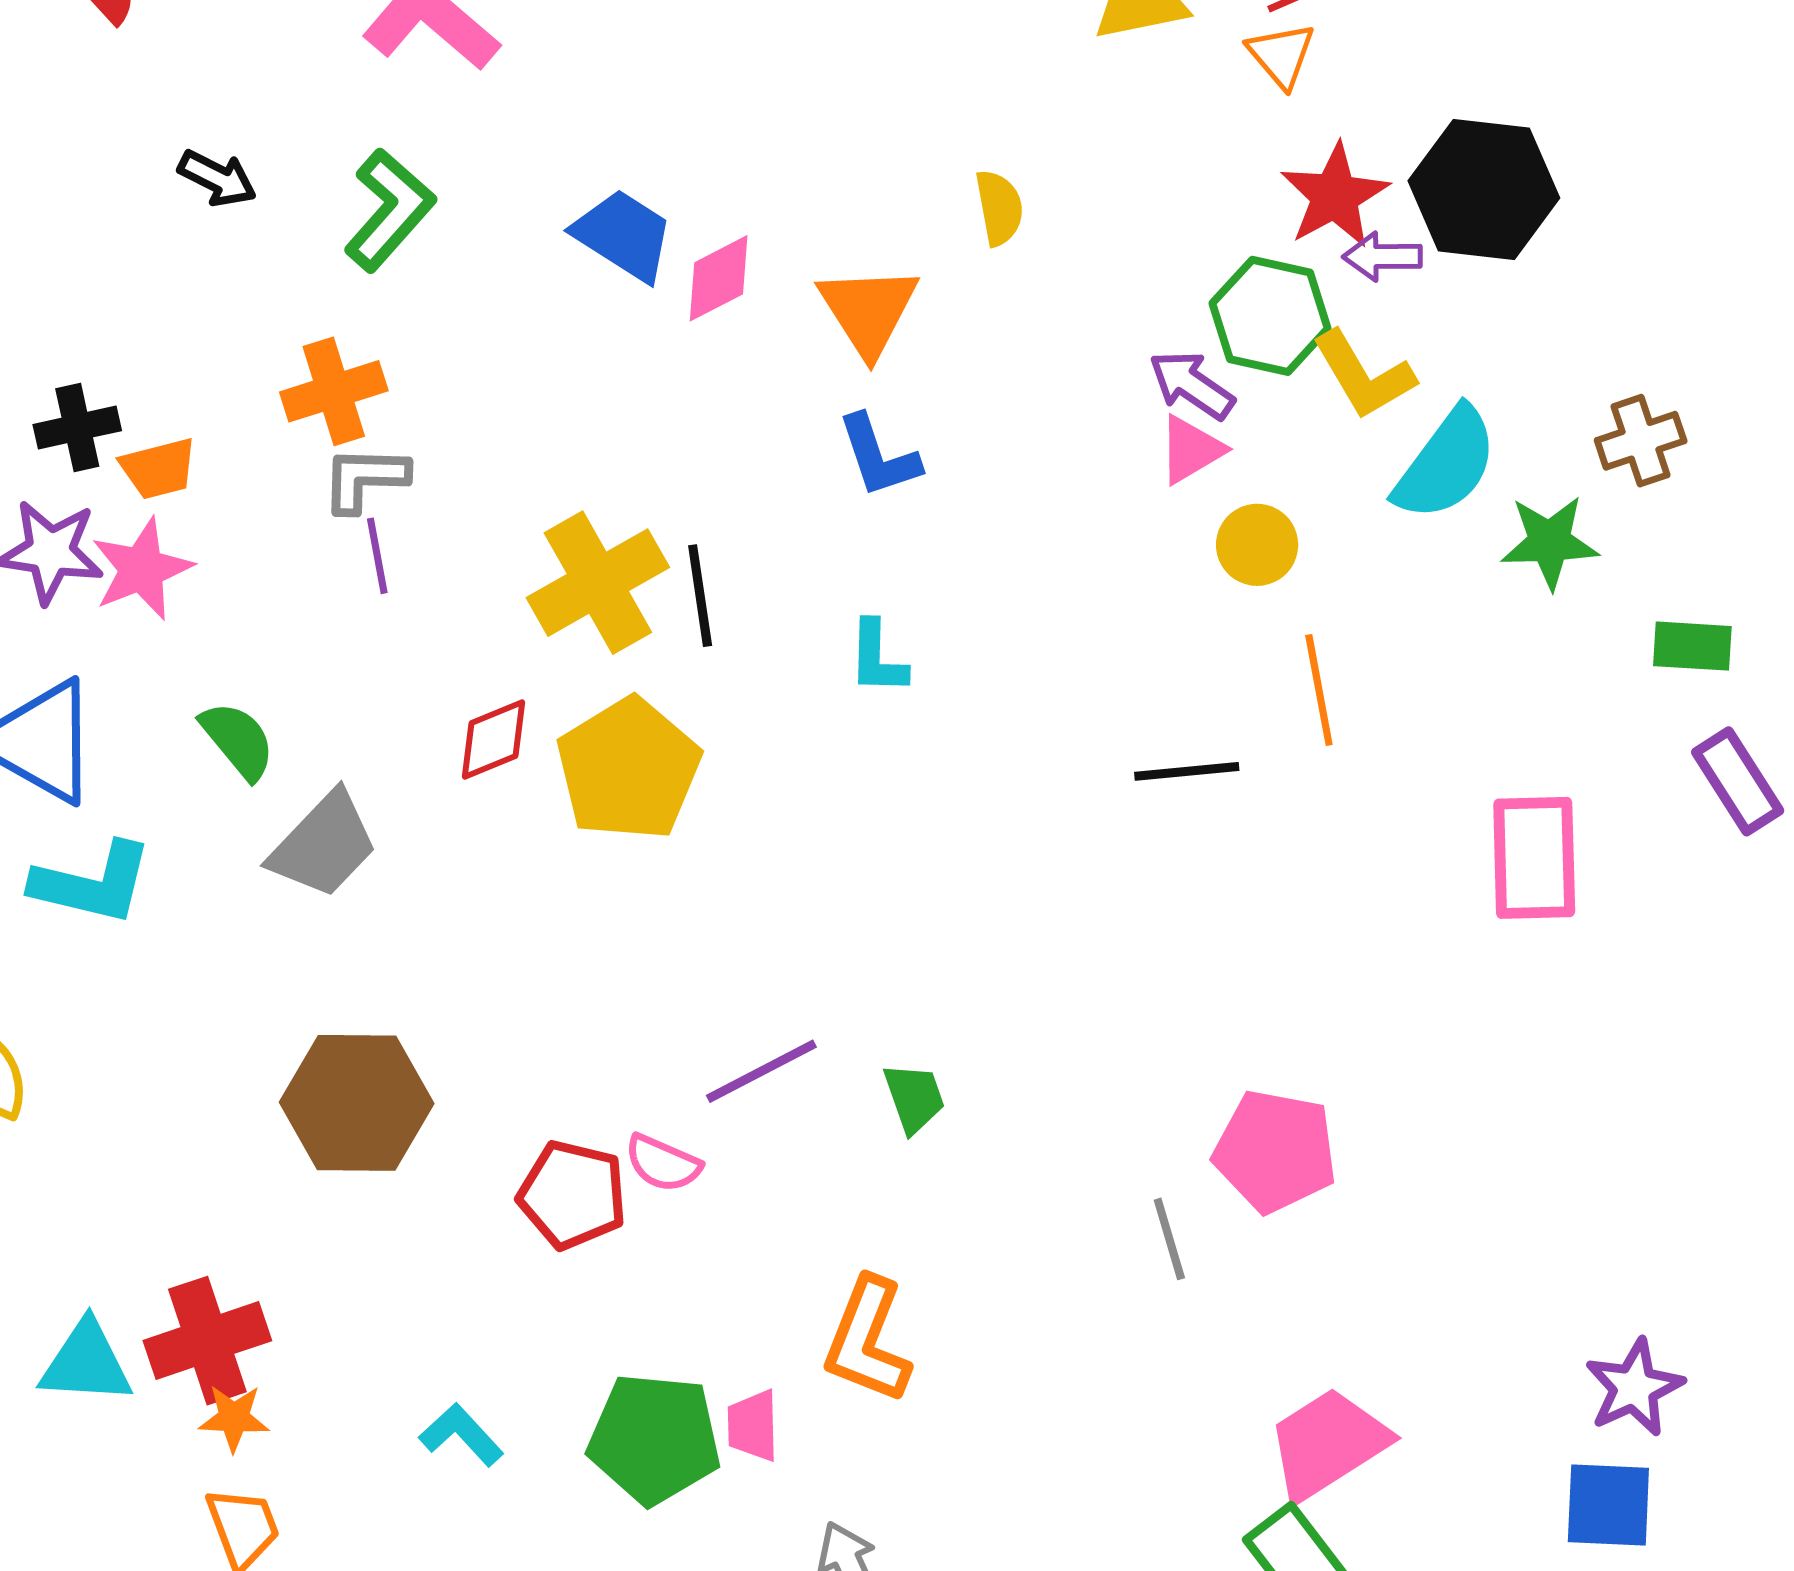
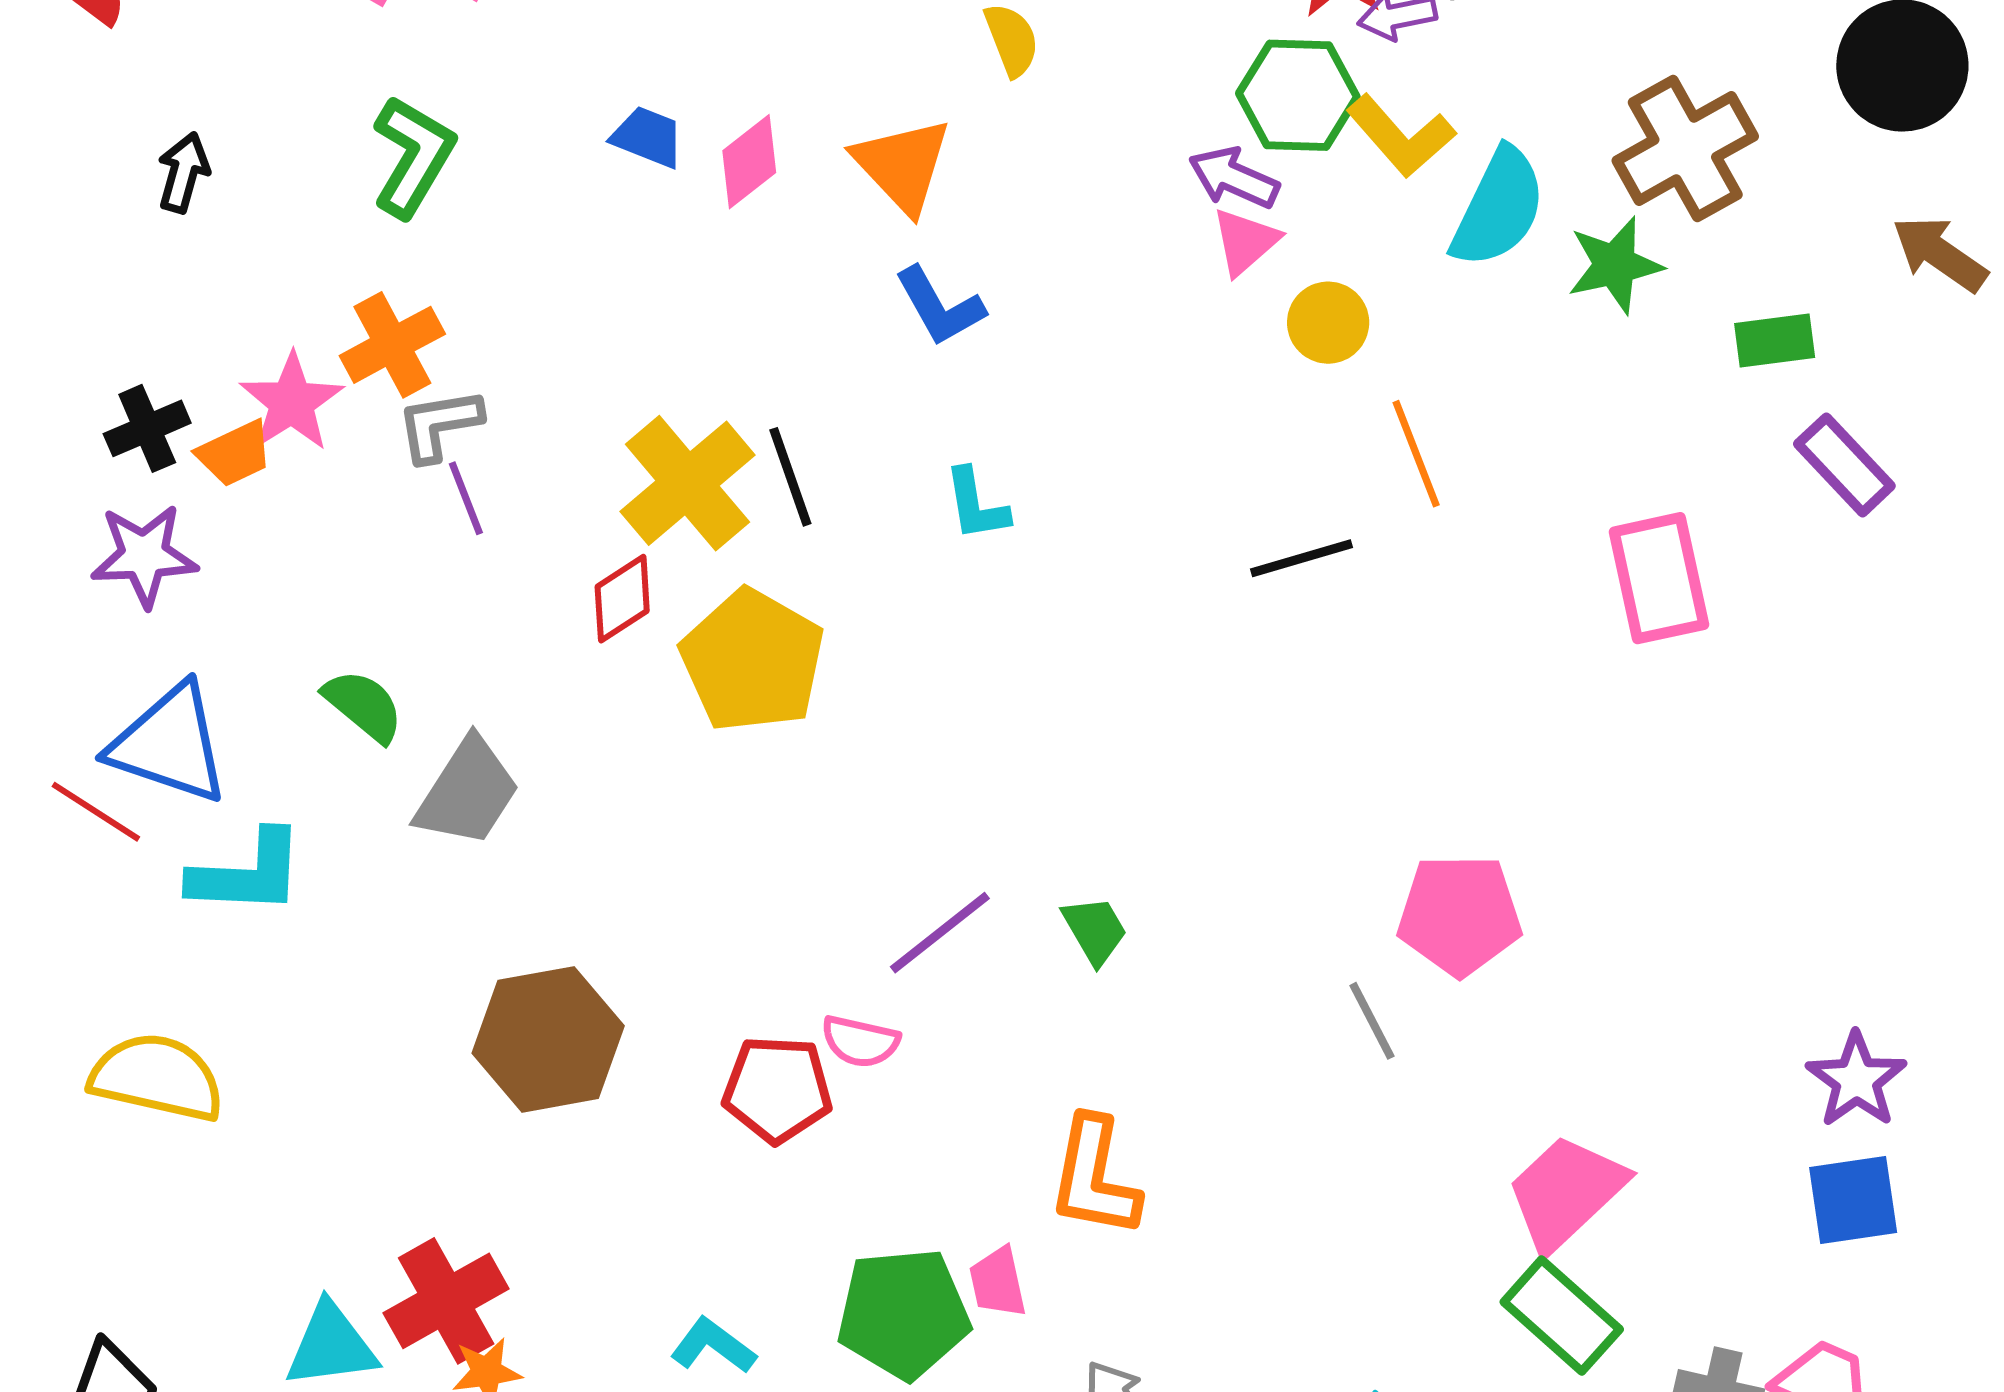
black arrow: (217, 178) -> (183, 173), moved, turned -90
blue trapezoid: (624, 235) -> (648, 137), size x0.7
brown cross: (1641, 441) -> (1685, 148), size x1.6
pink star: (142, 569) -> (292, 402), moved
red diamond: (493, 739) -> (622, 599), moved

